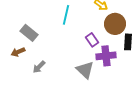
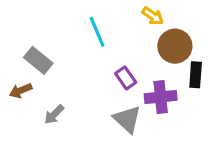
cyan line: (66, 15) -> (97, 32), turned -36
purple rectangle: (92, 40) -> (126, 78), moved

